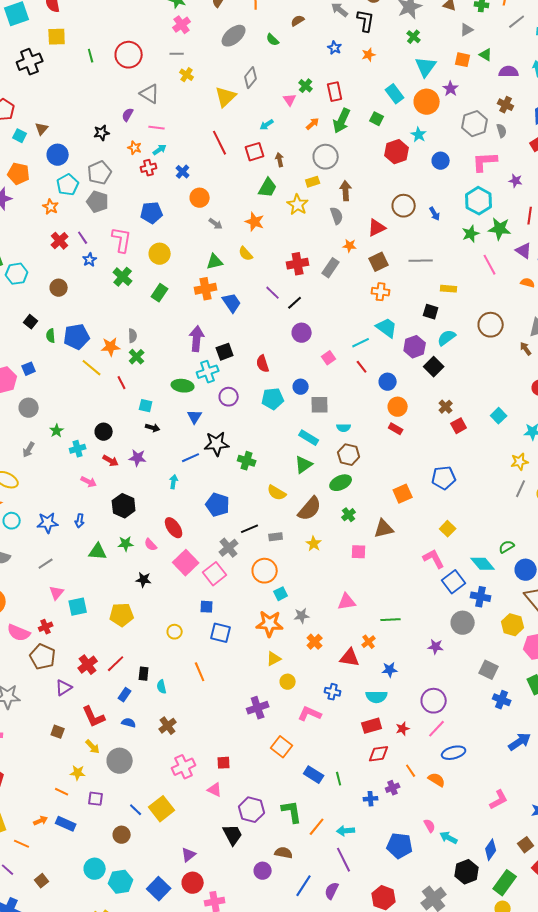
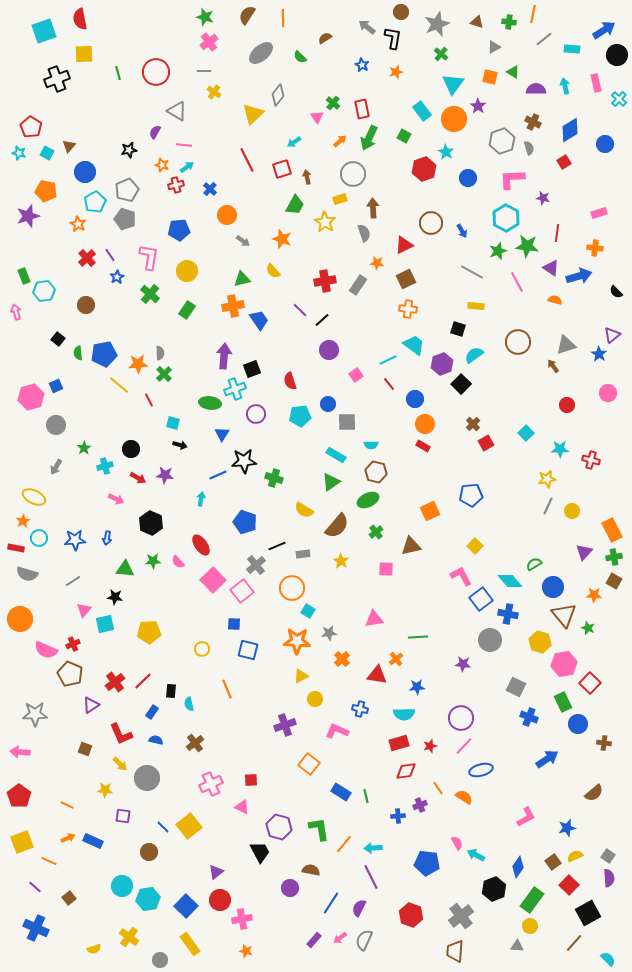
gray line: (421, 261) -> (472, 272), moved, turned 30
black star: (144, 580) -> (115, 597), moved
cyan square: (281, 594) -> (308, 611), turned -32
orange line: (62, 792) -> (67, 805), moved

